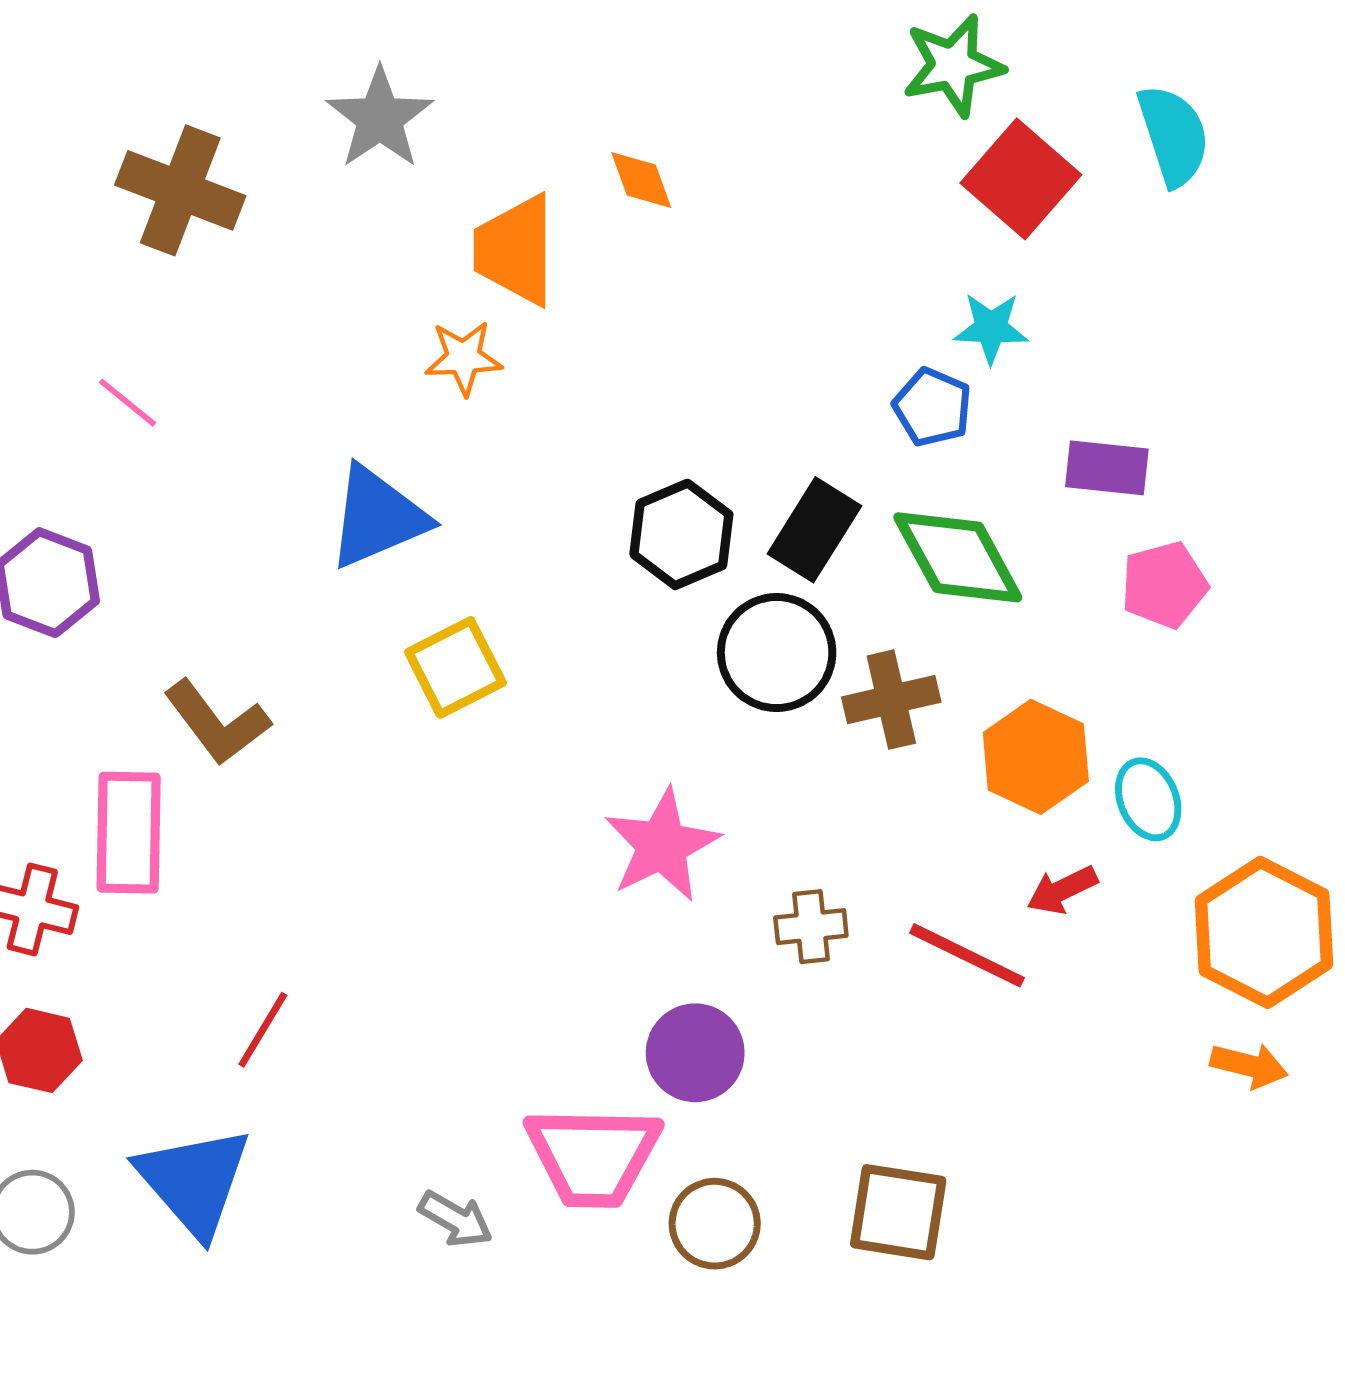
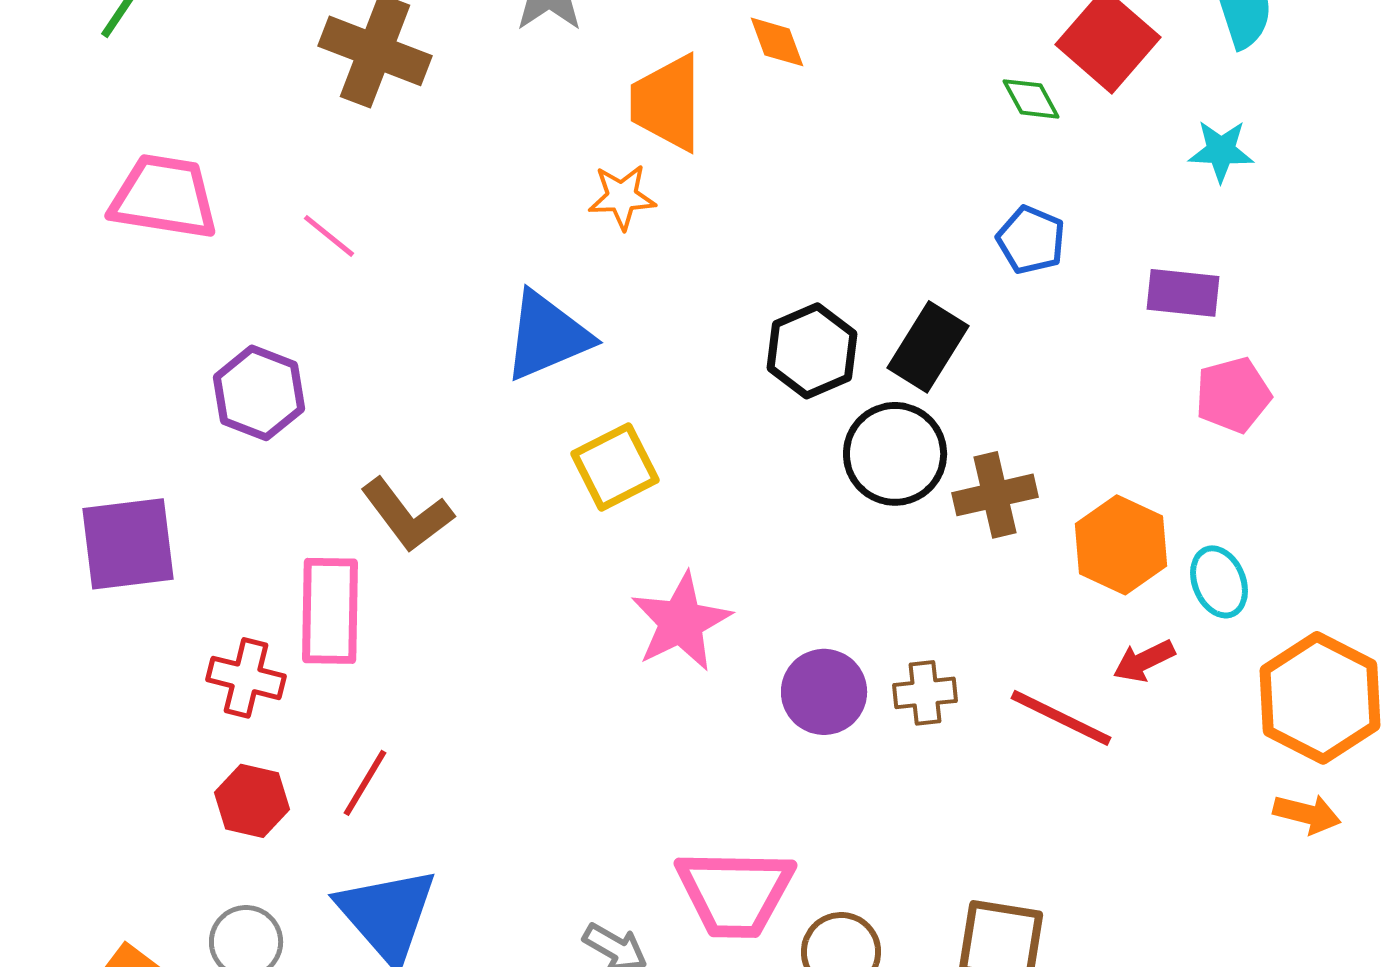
cyan star: (991, 328) -> (1221, 151), moved
green diamond: (958, 557) -> (1031, 99), moved, size x0.5
pink star: (662, 845) -> (681, 622), moved
red line: (263, 1030) -> (365, 783), moved
purple circle: (695, 1053) -> (824, 692), moved

